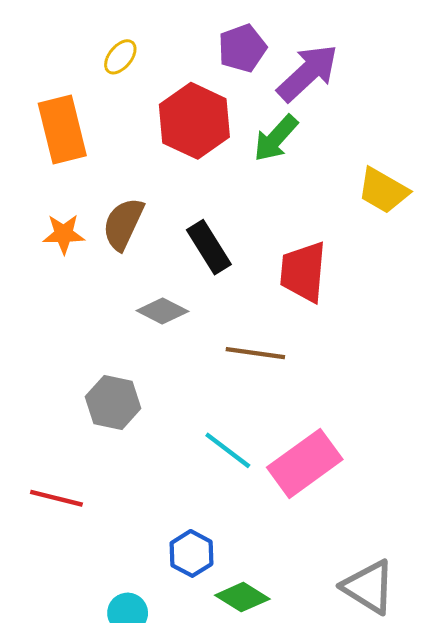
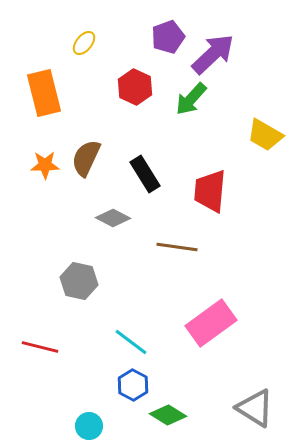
red hexagon: (194, 121) -> (135, 87), size x0.7
cyan line: (228, 450) -> (131, 342), moved

